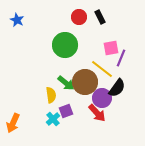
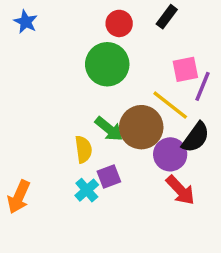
red circle: (79, 17) -> (119, 23), moved
black rectangle: (100, 17) -> (167, 17), turned 64
red arrow: (97, 113) -> (180, 190), moved

